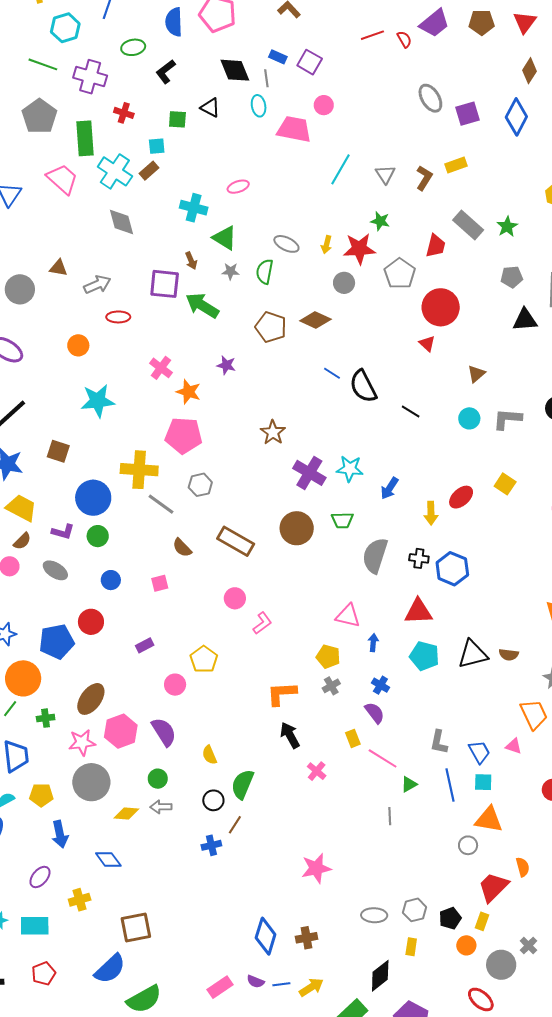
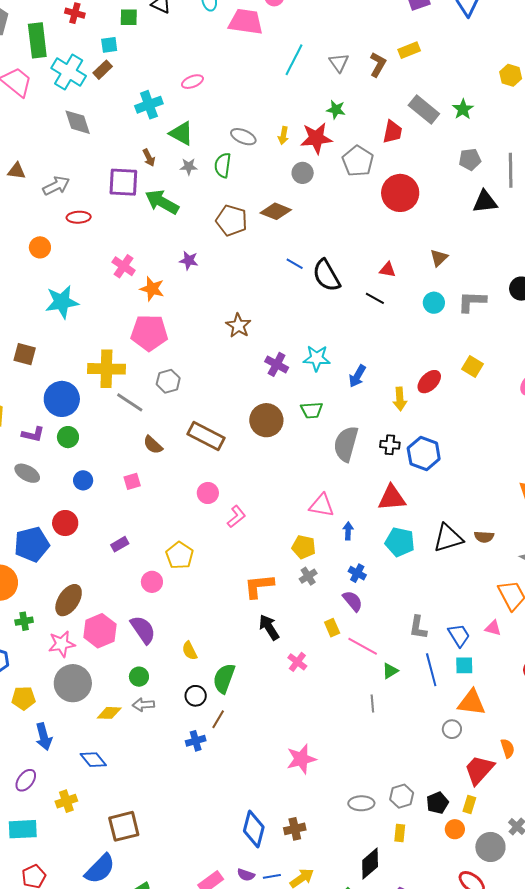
cyan cross: (194, 208) -> (149, 105), turned -32
red triangle: (427, 343) -> (388, 270), moved, turned -30
purple cross: (309, 473) -> (277, 364), size x0.7

